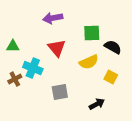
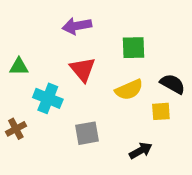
black semicircle: (113, 47) -> (173, 84), moved
yellow square: (111, 77) -> (161, 111), turned -32
brown cross: (15, 79) -> (16, 129), moved

